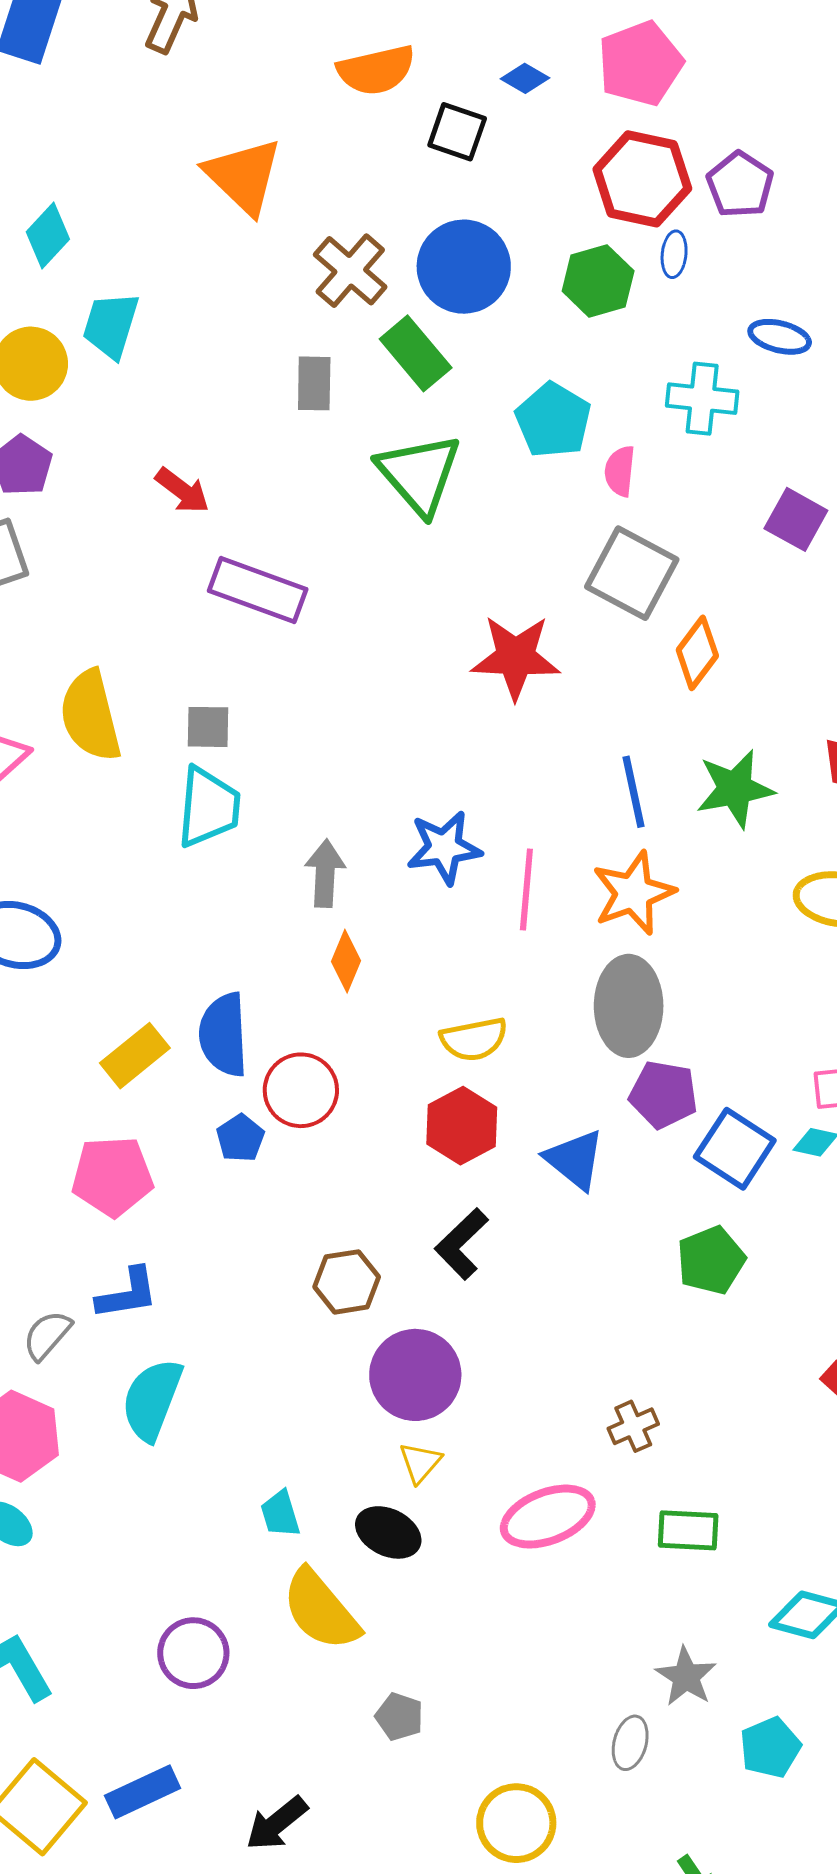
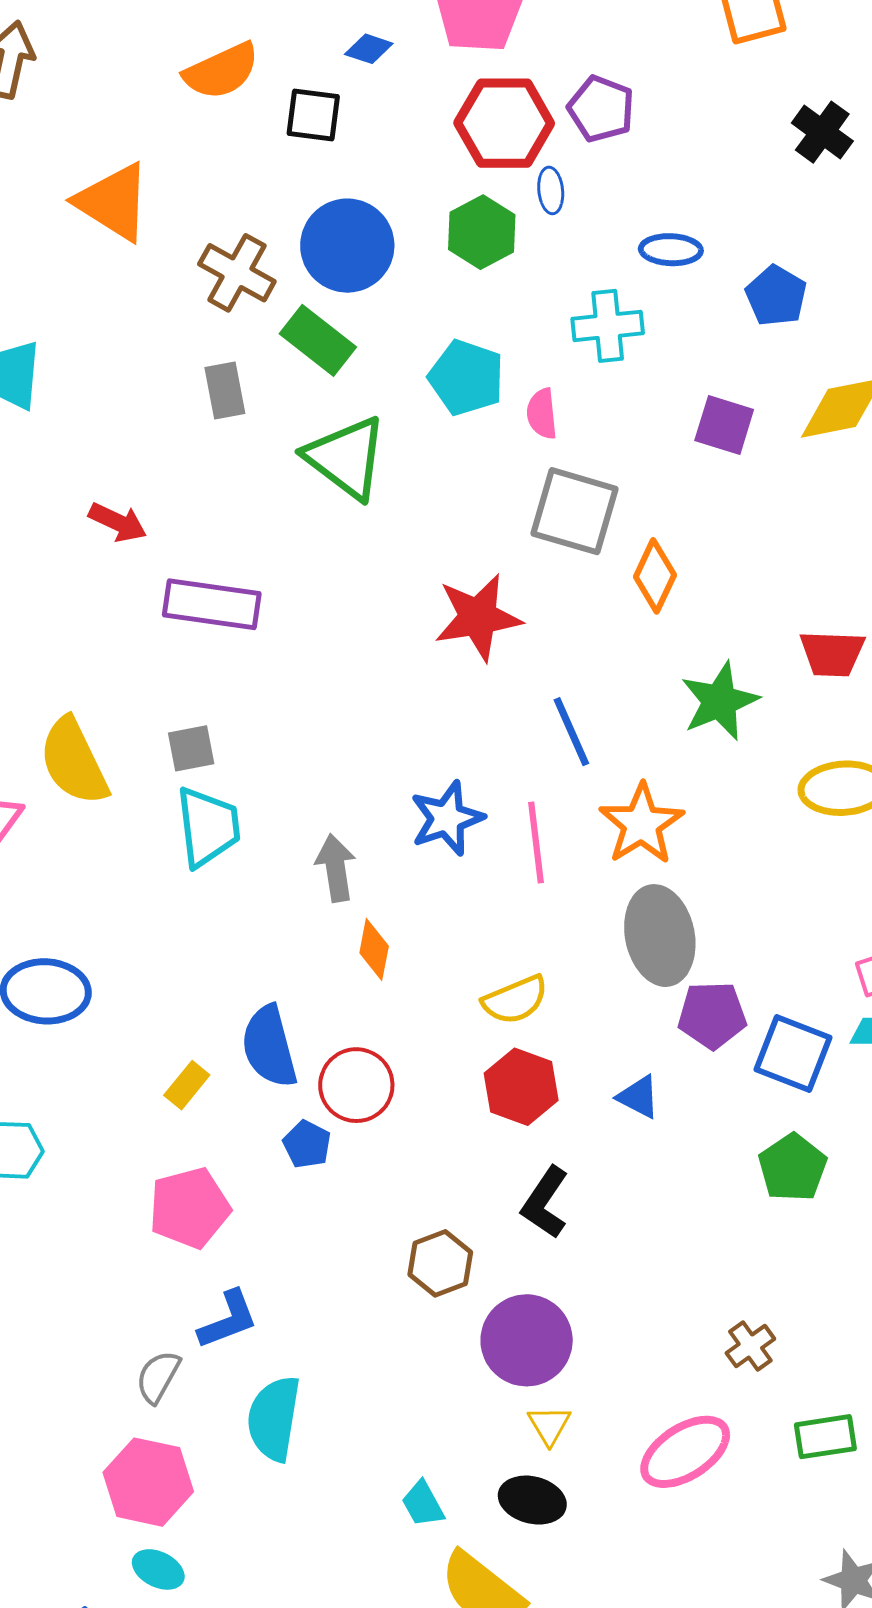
blue line: (634, 792) -> (571, 732), moved
yellow rectangle: (135, 1056) -> (187, 1085), size x0.7
blue triangle: (575, 1160) -> (639, 1097), size x0.7

